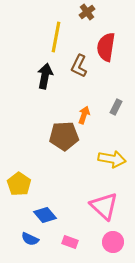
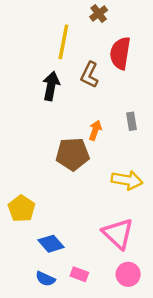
gray rectangle: (116, 107) -> (131, 121), turned -35
blue semicircle: (30, 239) -> (45, 279), moved

